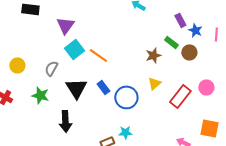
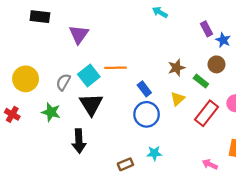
green rectangle: (171, 42) -> (201, 81), moved
cyan square: (74, 49) -> (89, 75), moved
orange line: (98, 55) -> (115, 68), turned -36
yellow circle: (17, 65) -> (26, 79), size x1.5
blue rectangle: (103, 87) -> (144, 89), moved
cyan star: (125, 132) -> (154, 153), moved

